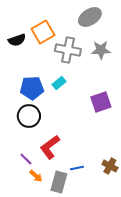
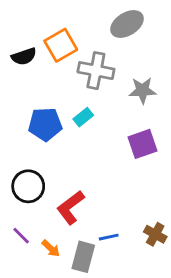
gray star: (101, 50) -> (143, 90), moved
black circle: (29, 116) -> (28, 186), moved
purple line: (26, 159) -> (21, 236), moved

